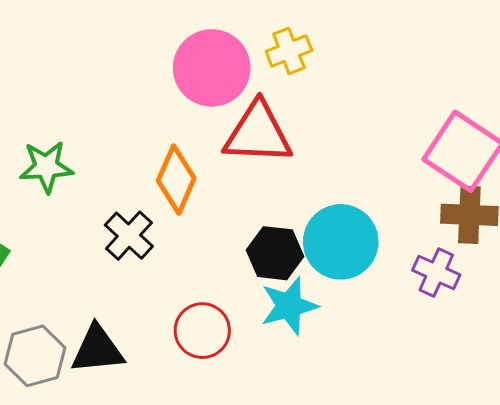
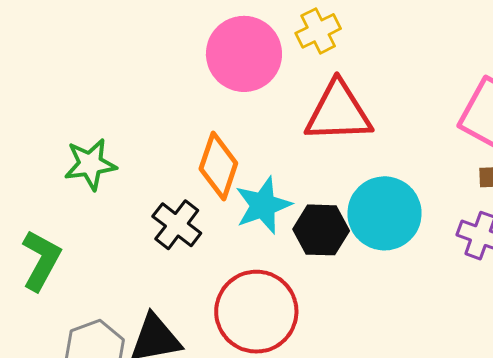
red triangle: (258, 133) -> (338, 112), moved
cyan star: (289, 306) -> (263, 205), moved
red circle: (202, 331) -> (256, 312), size x1.5

